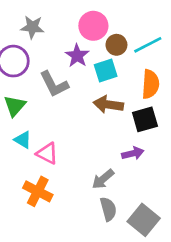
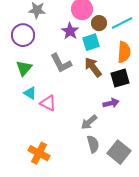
gray L-shape: (54, 84) -> (61, 63), moved
brown arrow: (108, 105) -> (93, 67), turned 45
orange cross: (38, 191) -> (39, 153), moved

